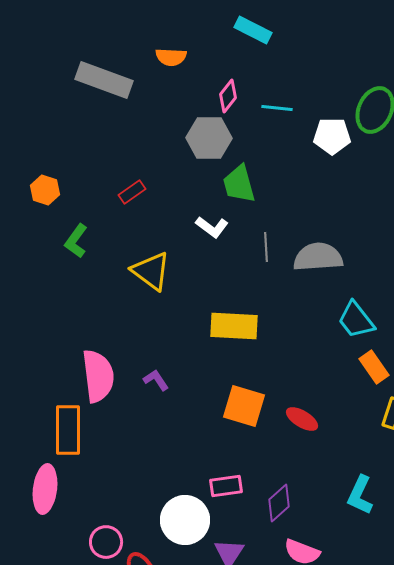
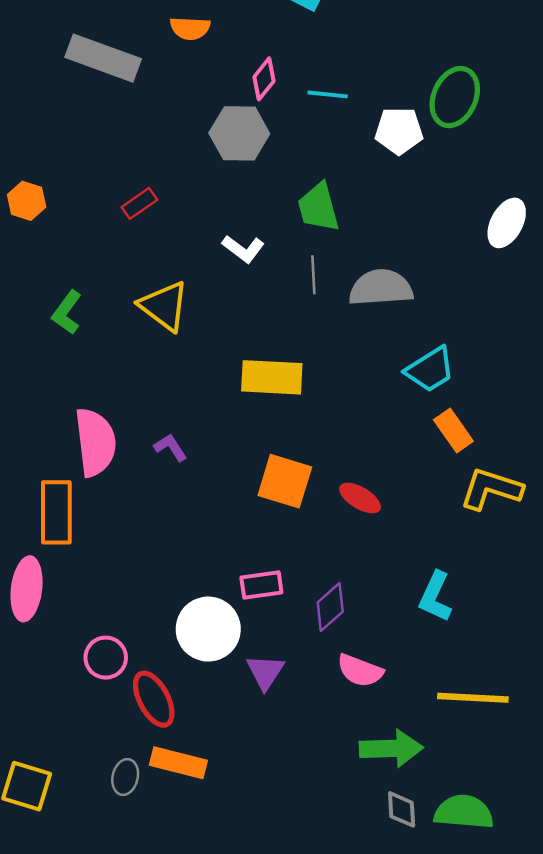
green trapezoid: (239, 184) -> (319, 207), moved
green L-shape: (76, 241) -> (67, 312), moved
cyan trapezoid: (356, 320) -> (430, 370), turned -84

